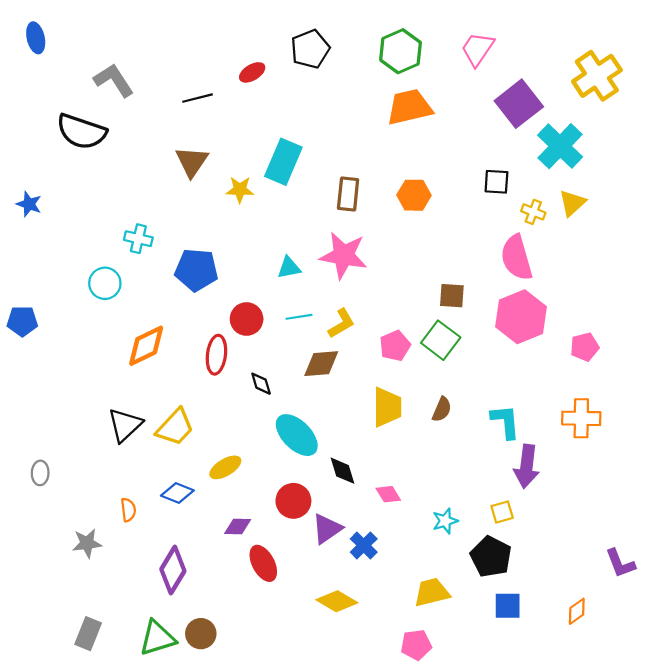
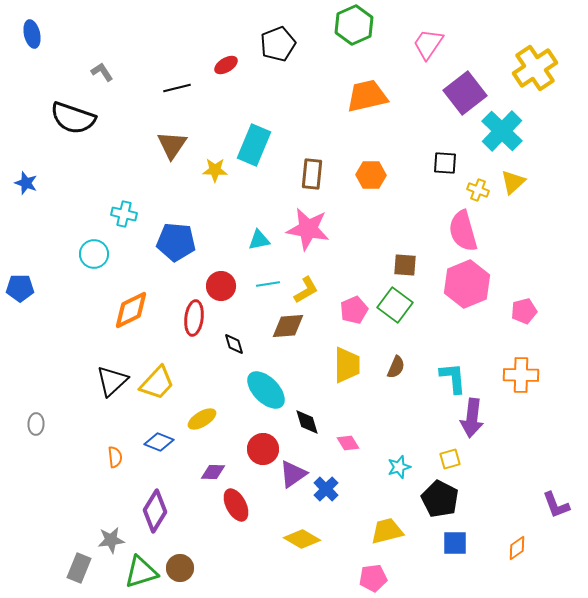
green hexagon: (401, 51) -> (354, 25), moved
gray L-shape: (114, 80) -> (102, 72), size x0.6
gray star: (87, 543) -> (111, 540), moved

